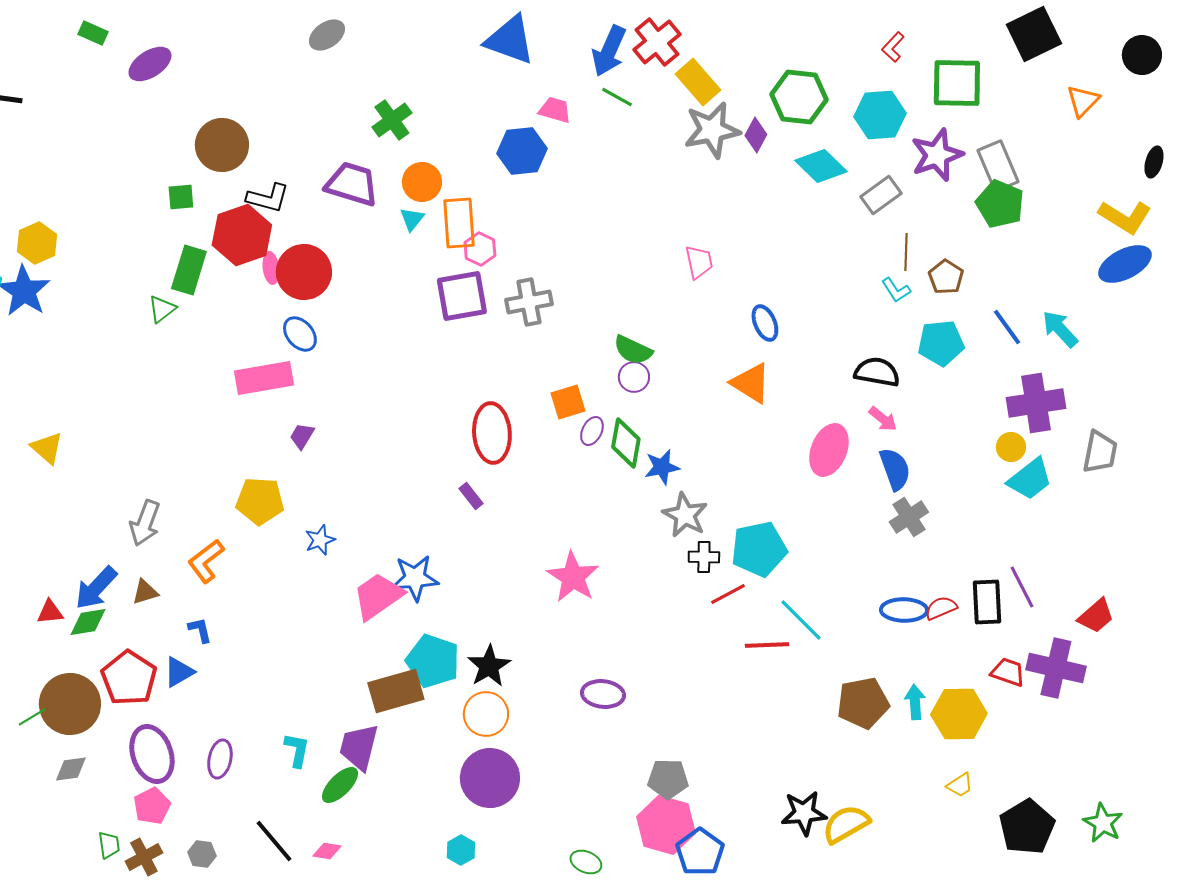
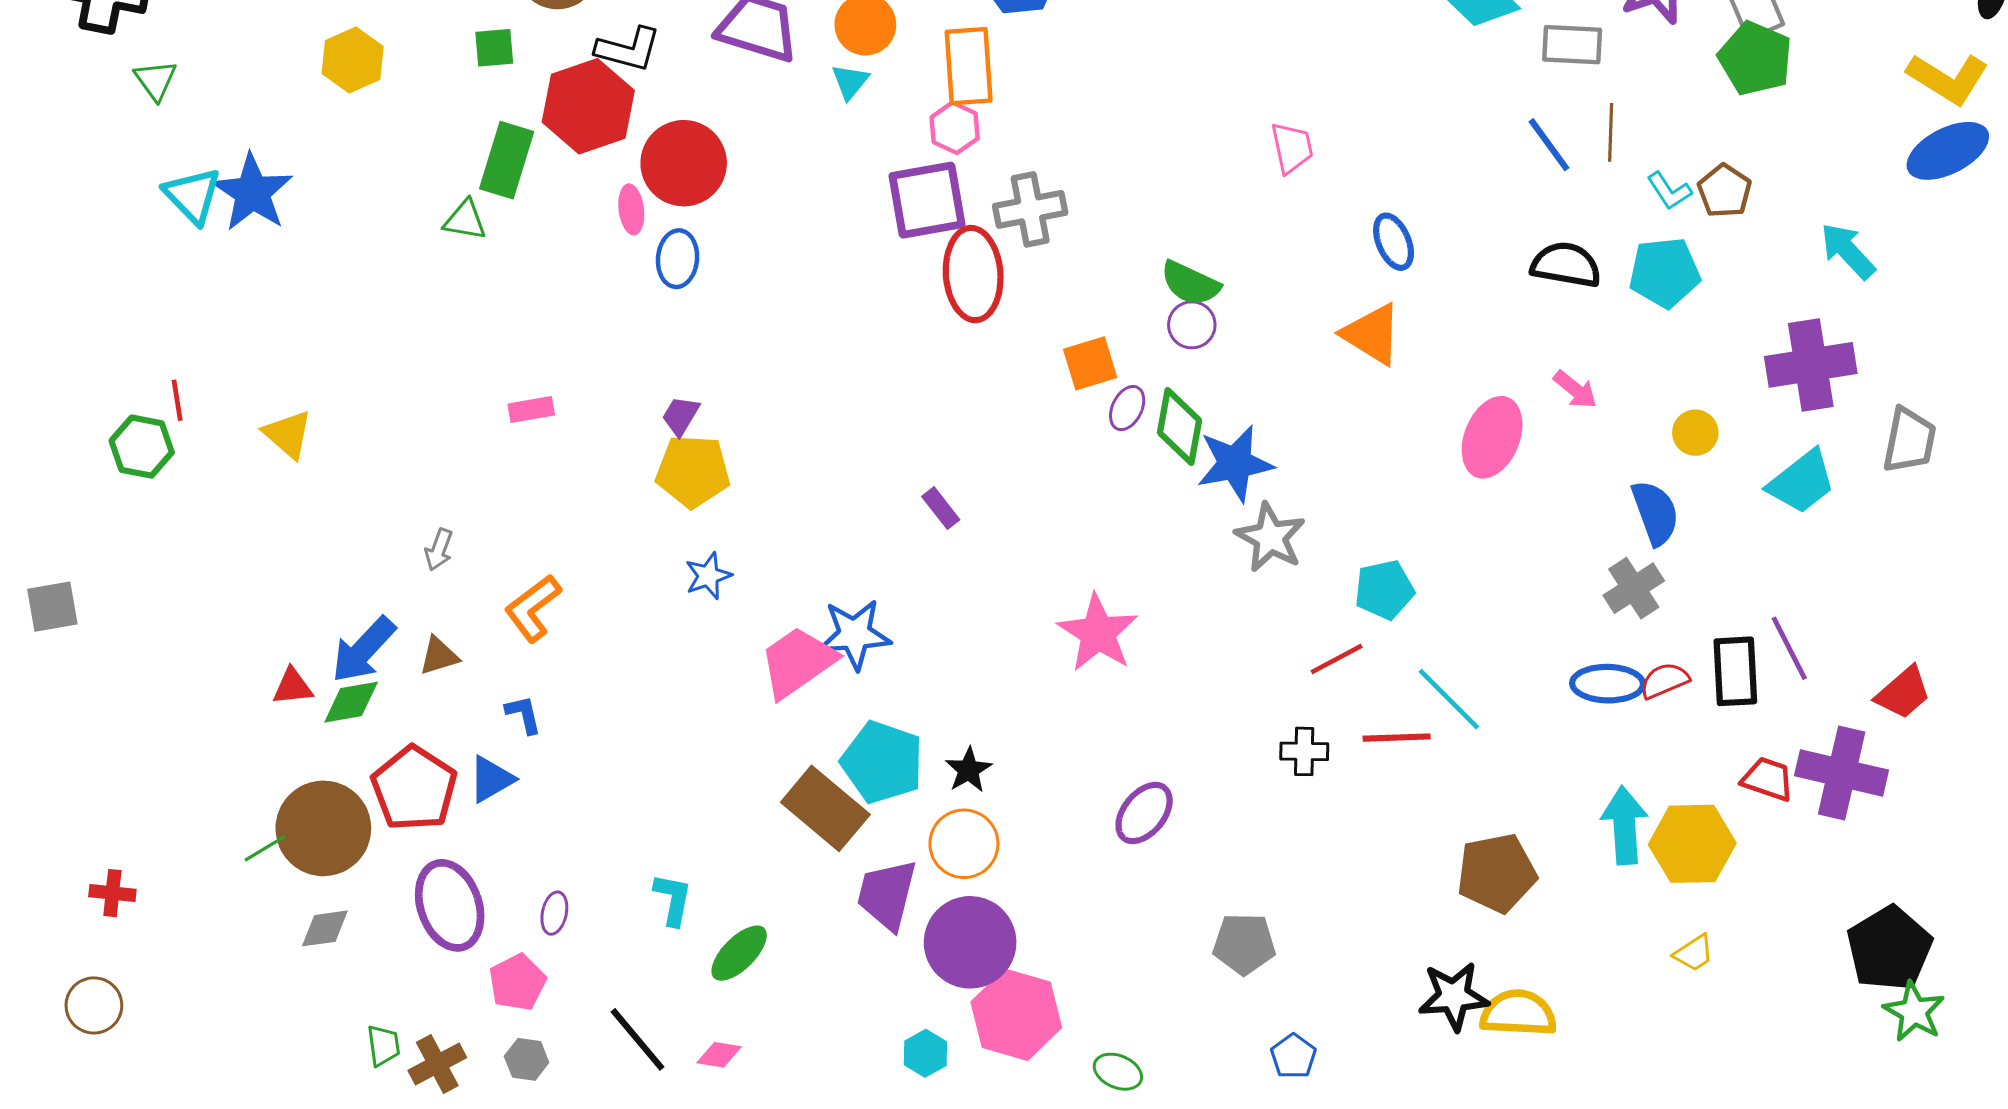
gray rectangle: (881, 195) -> (1572, 45), turned 39
orange rectangle: (459, 223) -> (969, 66), moved
yellow hexagon: (37, 243) -> (353, 60), moved
pink ellipse: (271, 268) -> (631, 209), moved
brown pentagon: (946, 277) -> (1725, 191), moved
cyan L-shape: (896, 290) -> (1669, 191), moved
green triangle: (162, 309) -> (465, 220), turned 48
blue line: (1007, 327) -> (1549, 145), moved
blue ellipse: (300, 334) -> (678, 259), turned 45
black semicircle: (877, 372) -> (1566, 265), moved
pink rectangle: (264, 378) -> (531, 410), moved, size x0.5
red ellipse: (492, 433) -> (973, 274), moved
yellow circle: (1011, 447) -> (1695, 433), moved
blue star: (662, 467) -> (1235, 463), size x1.4
blue semicircle: (895, 469) -> (1655, 513), moved
yellow pentagon: (260, 501) -> (693, 471), moved
gray cross: (909, 517) -> (1634, 588), moved
gray arrow: (145, 523) -> (439, 550), size x0.6
cyan pentagon: (759, 549) -> (1384, 590), size x0.7
black cross: (704, 557) -> (1304, 751), moved
black star: (489, 666) -> (969, 770), size x0.7
brown rectangle: (396, 691) -> (825, 808), turned 56
purple ellipse: (603, 694) -> (1144, 813), turned -57
cyan arrow: (915, 702) -> (1624, 825), size x1.4
brown pentagon: (863, 703) -> (1497, 873), moved
purple trapezoid: (359, 747) -> (887, 895), moved
purple ellipse: (220, 759) -> (554, 913), size x0.7
pink pentagon: (152, 806) -> (517, 982), moved
yellow semicircle: (846, 824) -> (1518, 1013), turned 33
pink hexagon: (666, 825) -> (1016, 1015), moved
black pentagon: (1027, 827) -> (1889, 948), moved
blue pentagon: (700, 852) -> (1293, 1056), size x0.6

